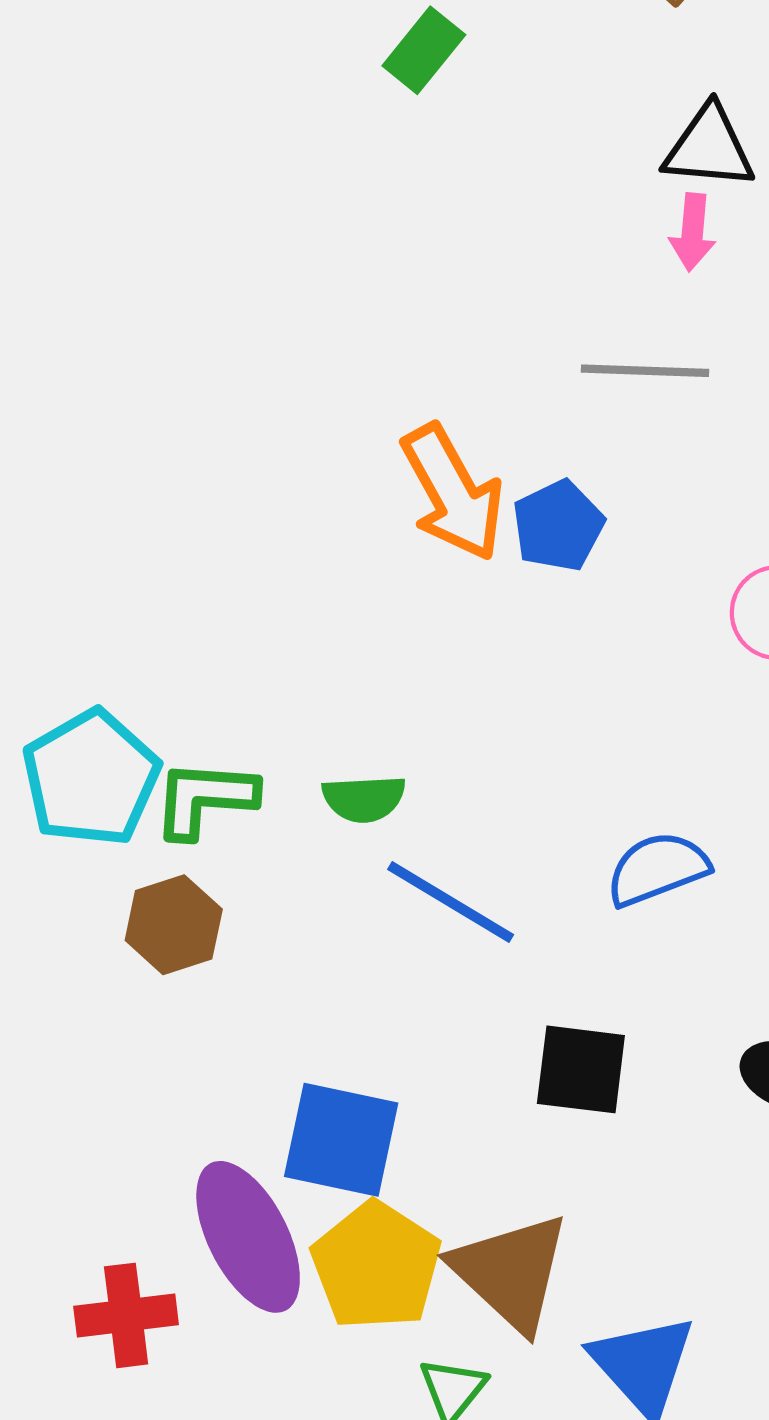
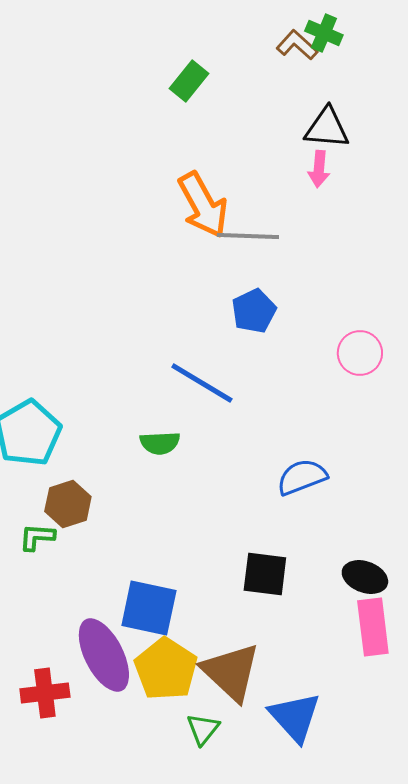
gray line: (645, 371) -> (248, 236), moved
orange arrow: (453, 493) -> (203, 205), moved
green L-shape: (205, 799) -> (37, 537), moved, size x0.7
blue line: (451, 902) -> (202, 383), moved

